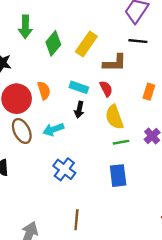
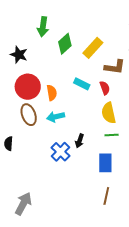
orange semicircle: (44, 91) -> (52, 93), moved
black arrow: (79, 110) -> (80, 141), moved
brown line: (76, 220) -> (106, 196), moved

